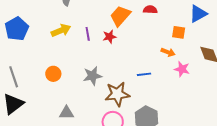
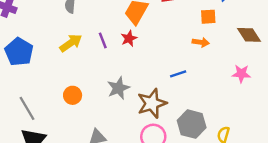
pink star: (182, 69) -> (241, 74), moved

